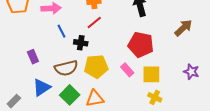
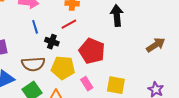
red pentagon: (141, 45) -> (92, 51), moved
pink rectangle: (127, 70) -> (87, 84), moved

